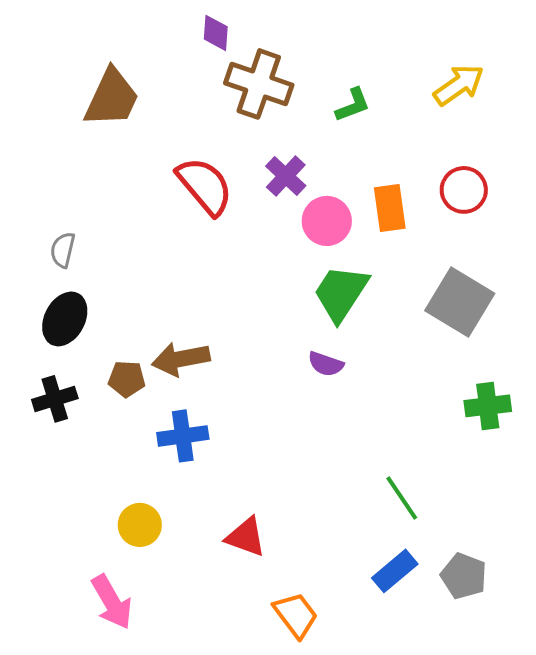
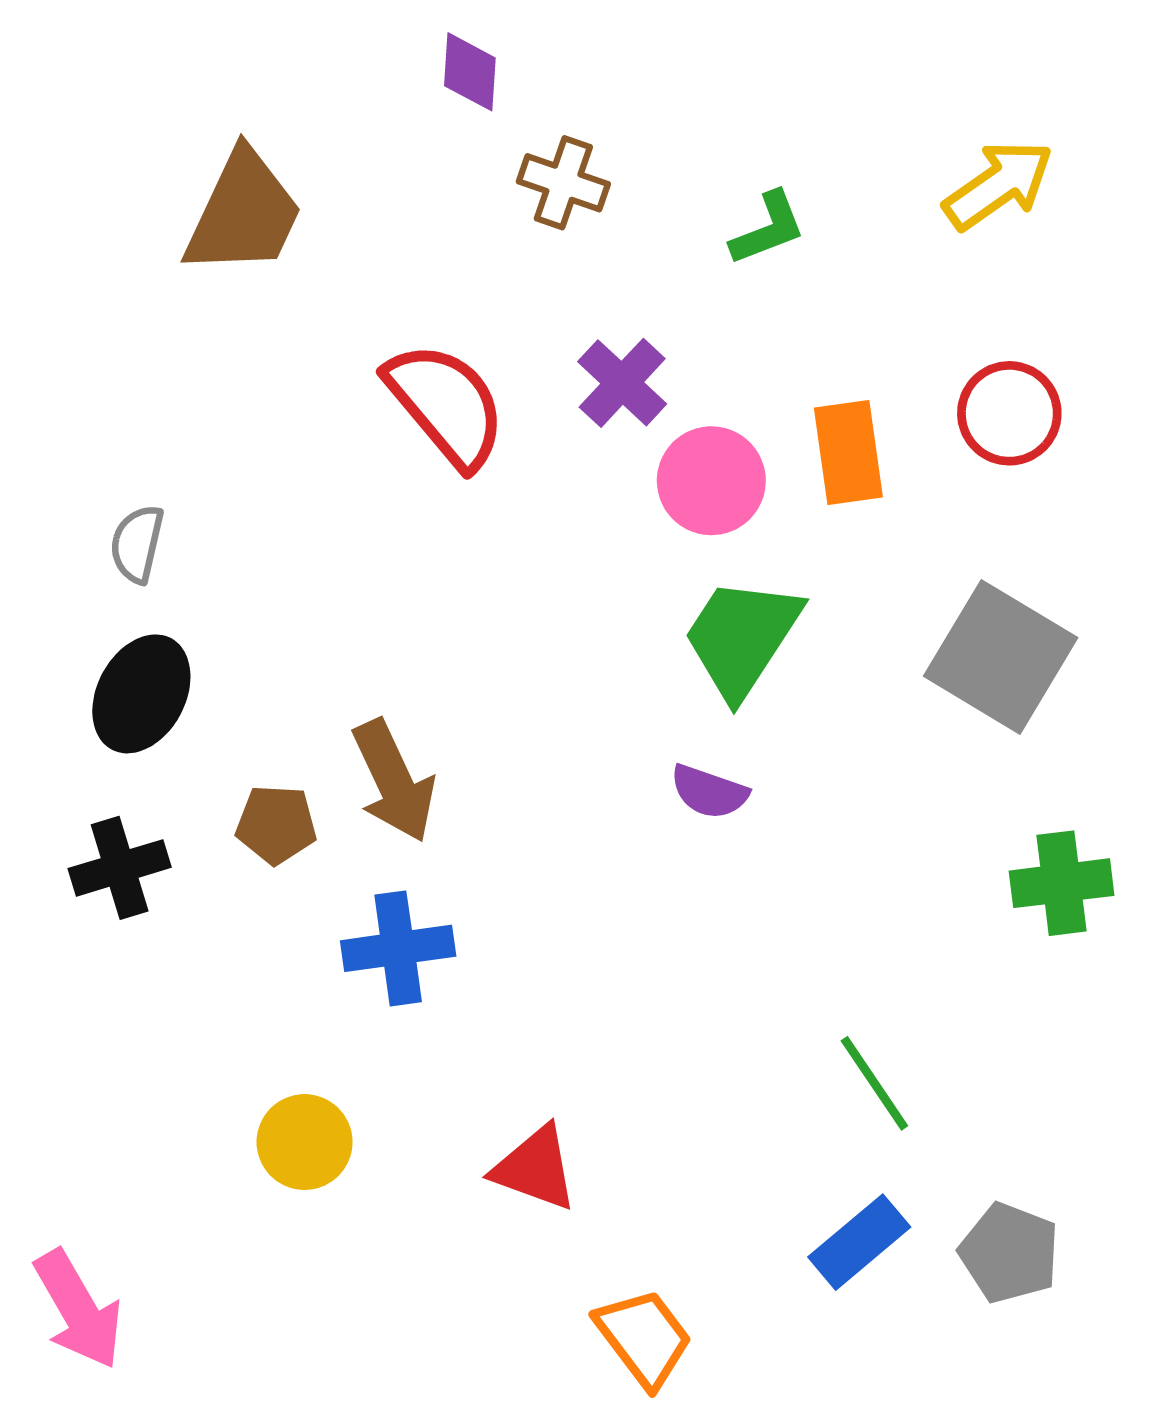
brown cross: (259, 84) -> (563, 183), size x0.6
brown arrow: (181, 359) -> (394, 781), turned -104
pink arrow: (112, 602) -> (78, 1310), moved

